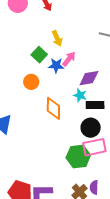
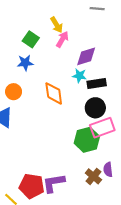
yellow arrow: (57, 38) -> (57, 25), moved
blue star: (56, 65) -> (25, 63), moved
orange circle: (31, 82) -> (14, 92), moved

